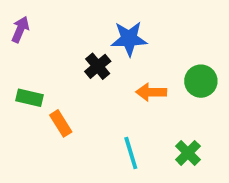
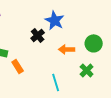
blue star: (129, 39) -> (55, 20), turned 30
green cross: (188, 153) -> (87, 70), moved

